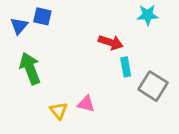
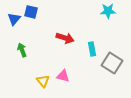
red arrow: (111, 42) -> (65, 38), moved
green arrow: (30, 68) -> (22, 50), size x0.6

